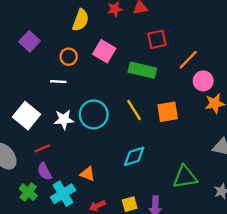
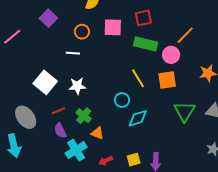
red square: (157, 39) -> (143, 18), moved
pink square: (104, 51) -> (113, 27), turned -30
pink circle: (203, 81) -> (171, 55), moved
cyan circle: (94, 114) -> (122, 100), moved, size x0.6
green triangle: (185, 177) -> (185, 111), moved, turned -50
green cross: (28, 192) -> (84, 116), moved

